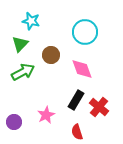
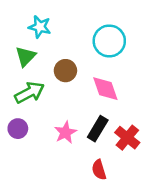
pink star: (46, 115) -> (65, 132), moved
purple circle: (14, 122) -> (18, 129), moved

